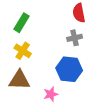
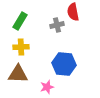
gray cross: (75, 38) -> (57, 25), moved
yellow cross: (23, 51) -> (21, 47), turned -35

